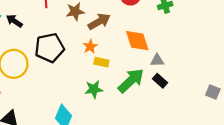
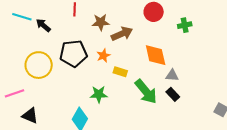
orange star: (90, 46) -> (103, 56), moved
green arrow: (131, 81) -> (146, 92), turned 88
green star: (94, 89) -> (99, 94), moved

